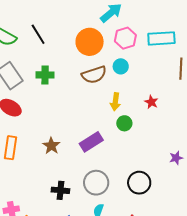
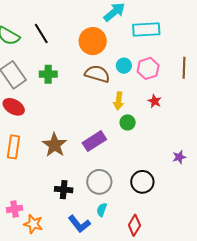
pink hexagon: (125, 38) -> (148, 68), moved
cyan rectangle: (161, 38) -> (146, 29), moved
brown semicircle: (94, 75) -> (97, 74), turned -145
brown star: (51, 146) -> (55, 145), size x1.4

